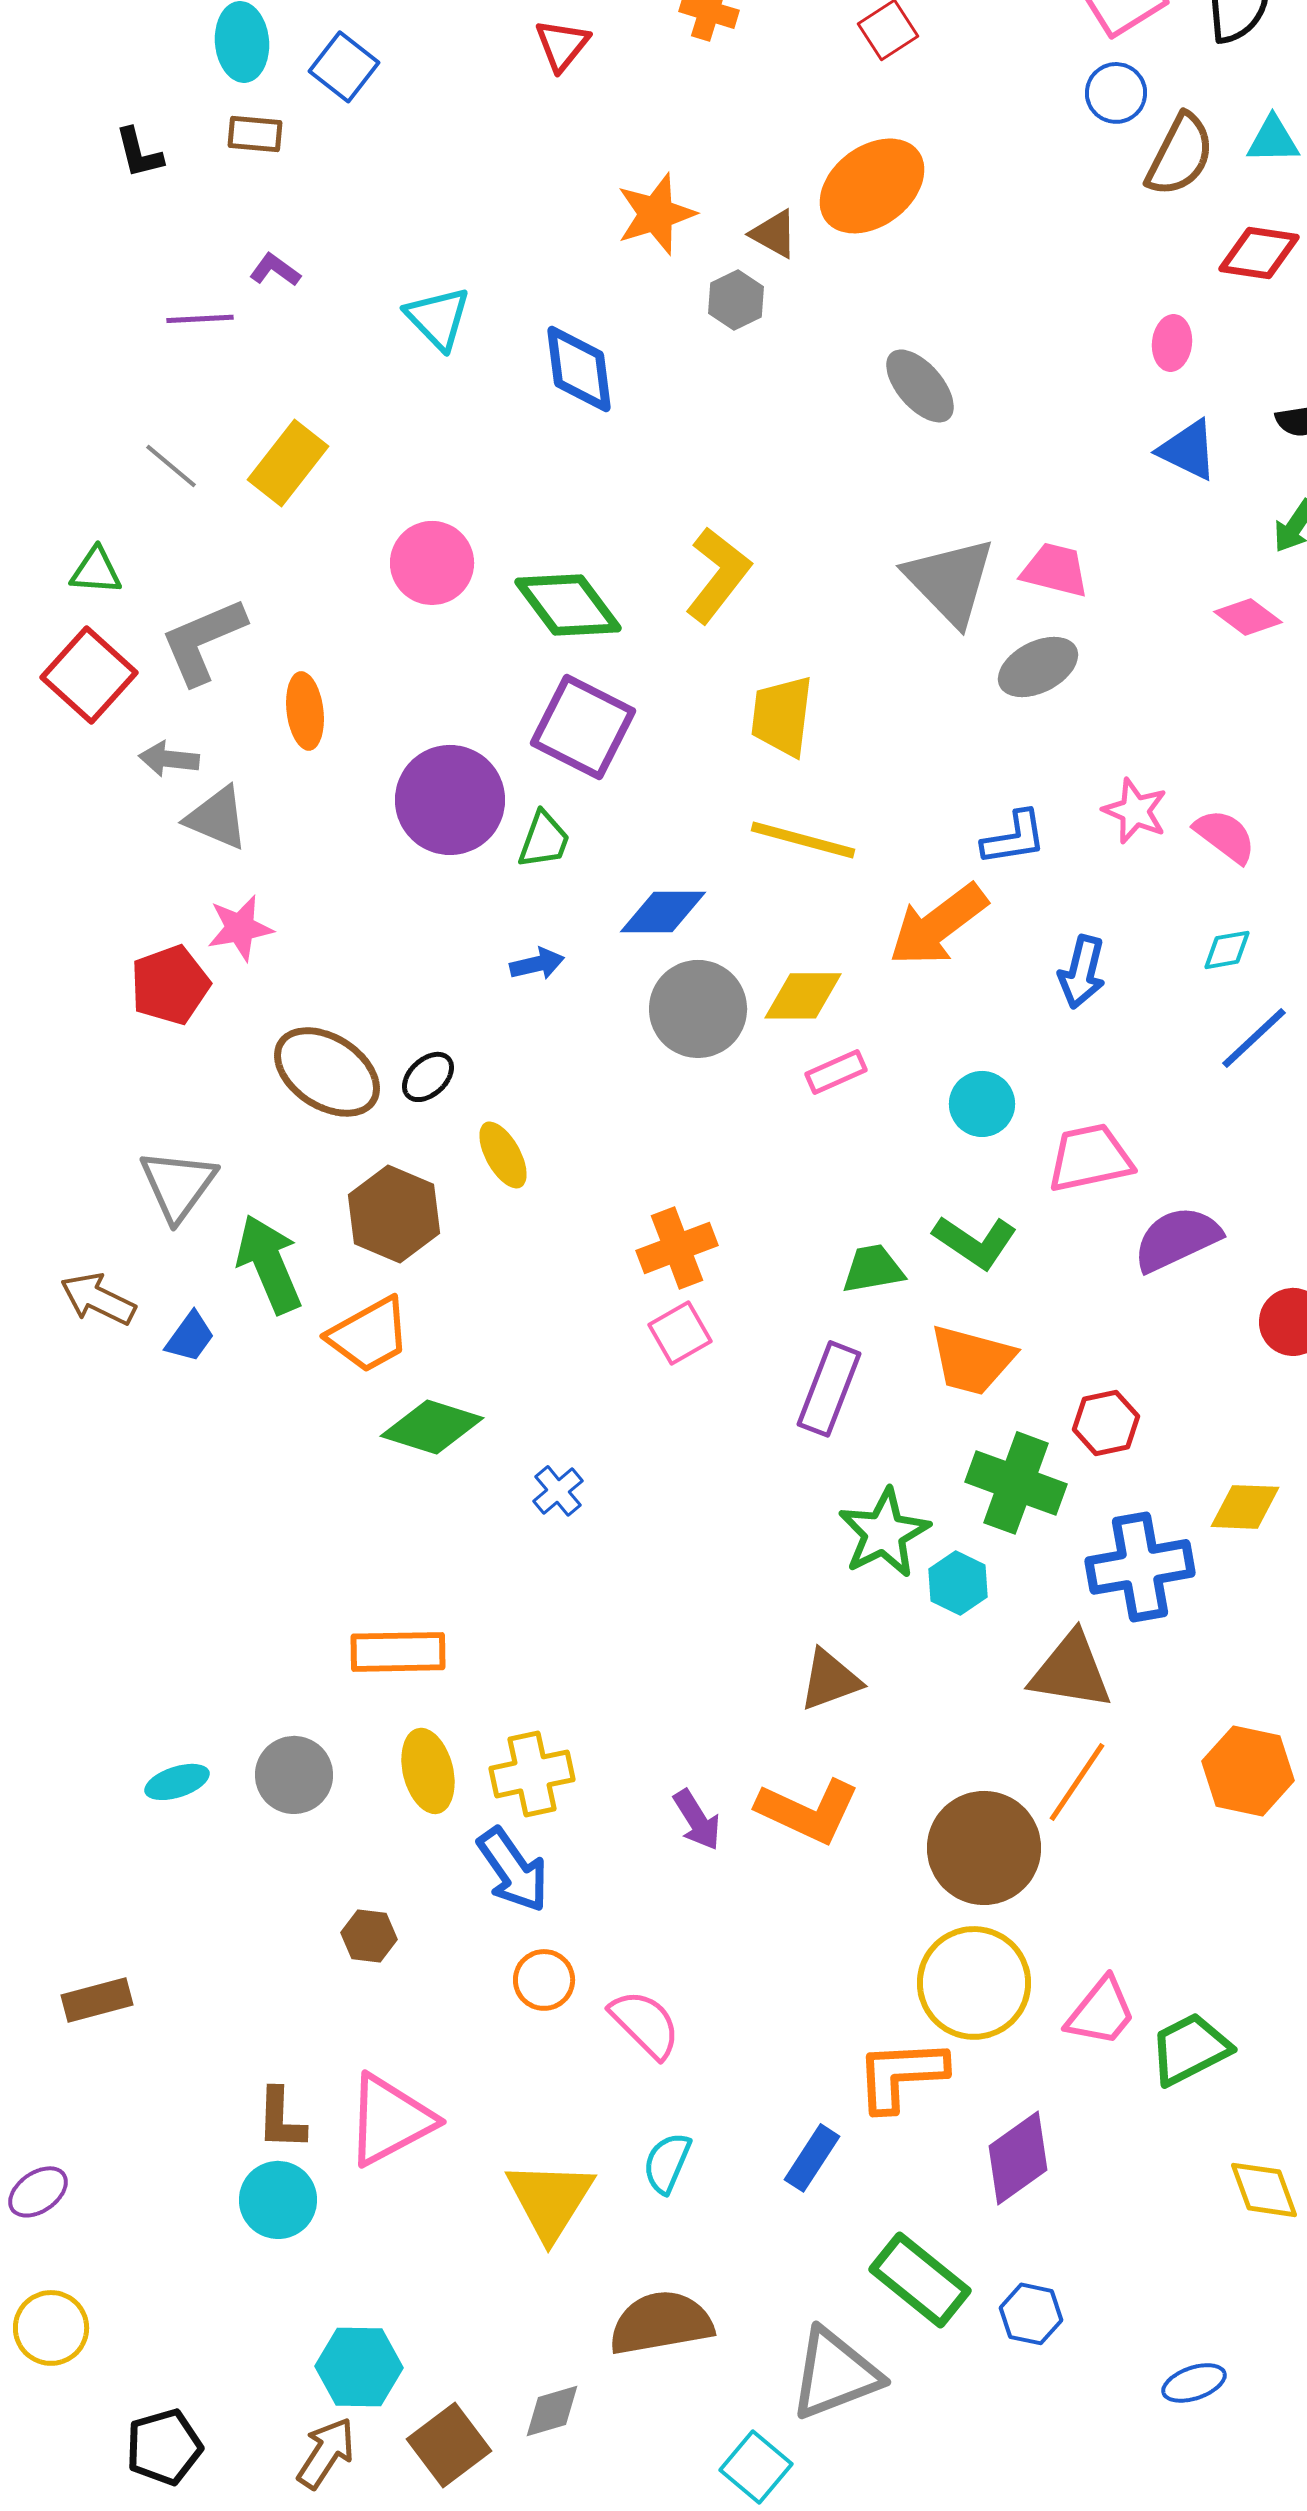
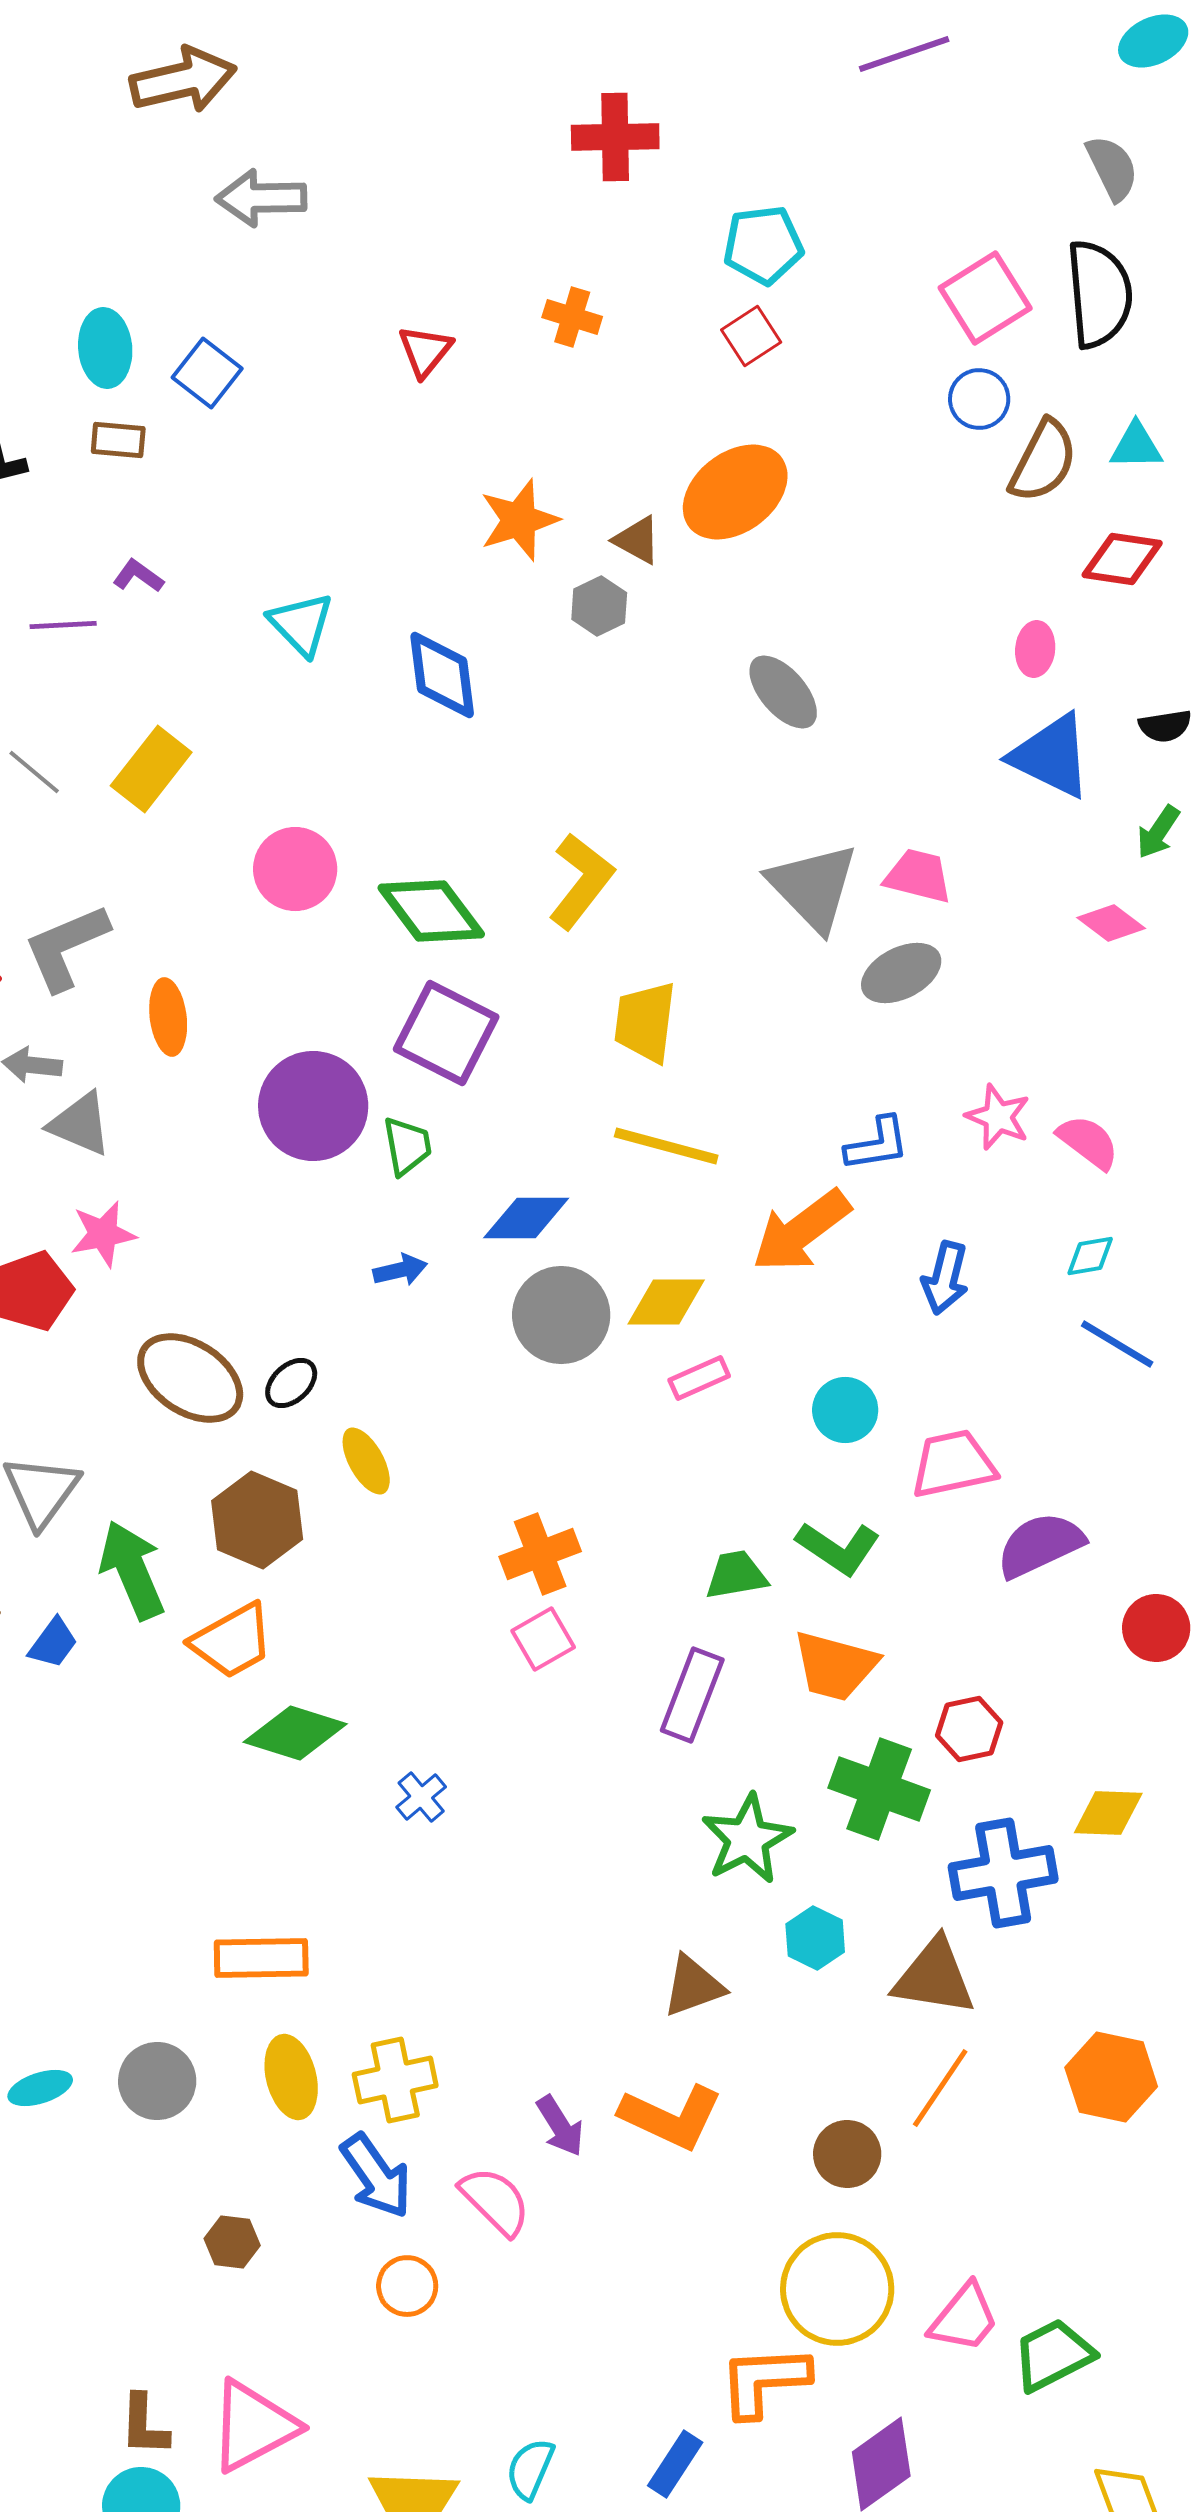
blue triangle: (1188, 450) -> (1051, 756), size x1.4
green trapezoid: (544, 840) -> (407, 1146), turned -30
blue line: (1254, 1038) -> (1117, 1344), turned 74
cyan hexagon: (958, 1583) -> (815, 1938), moved
brown circle: (984, 1848) -> (847, 2154), size x0.6
pink semicircle: (645, 2024) -> (495, 2201), moved

